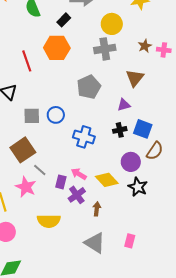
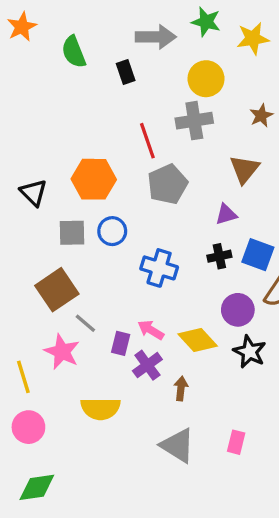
black rectangle: (64, 20) -> (126, 72), turned -64
orange hexagon: (57, 48) -> (94, 179), moved
red line: (27, 61) -> (147, 141), moved

